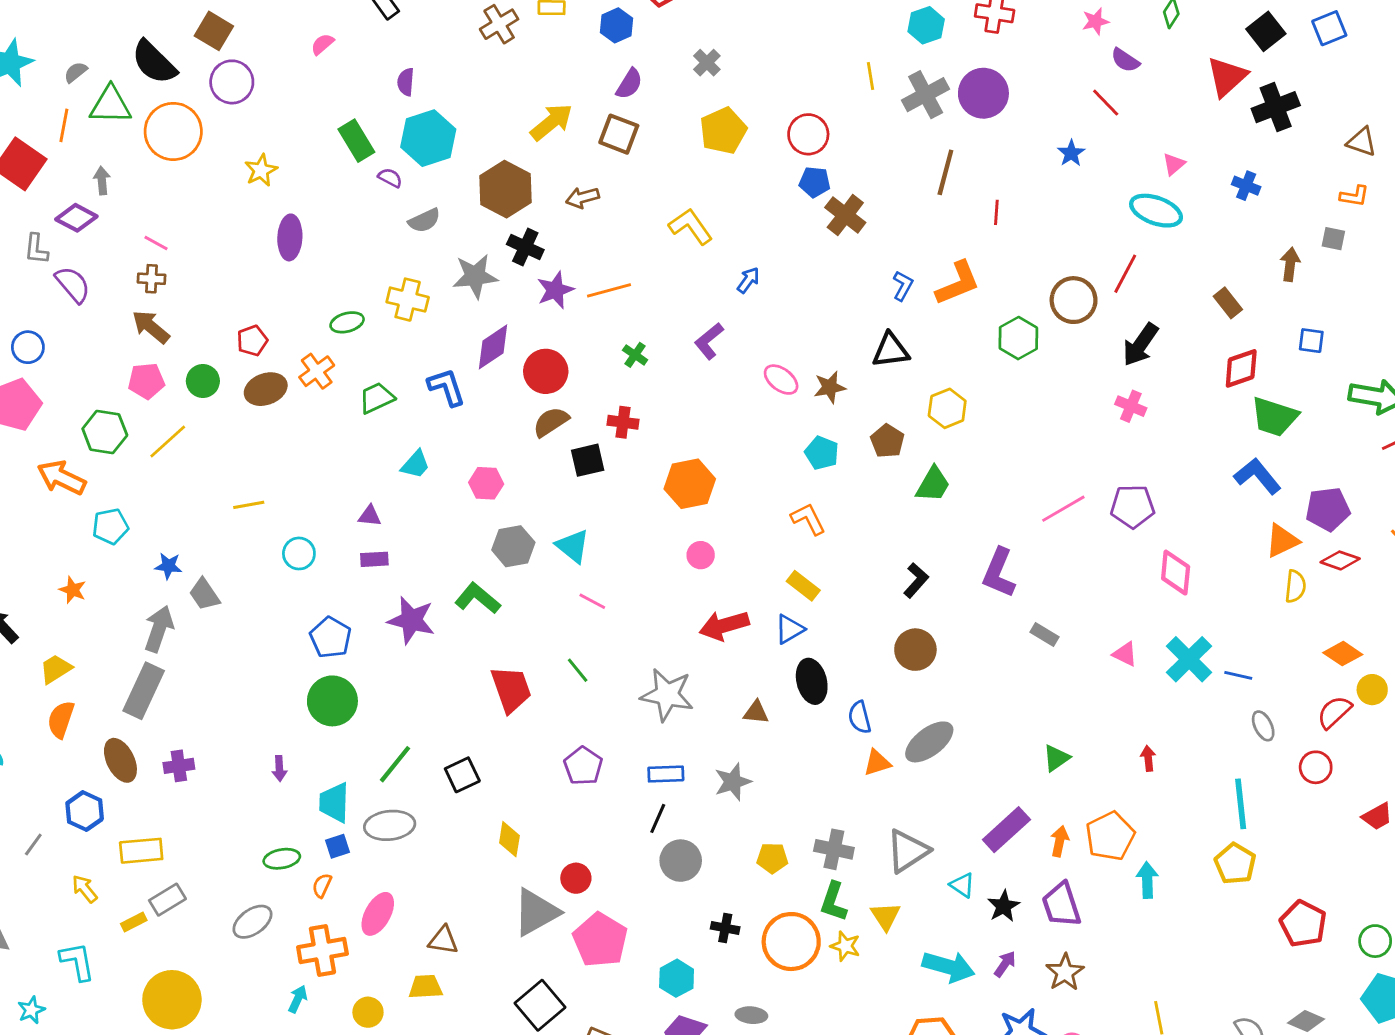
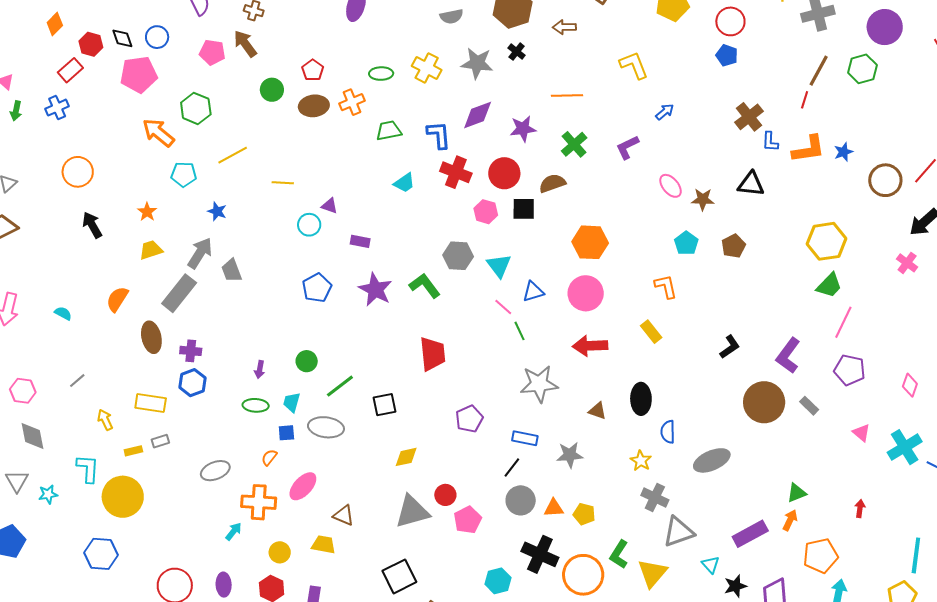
purple circle: (983, 93) -> (885, 27), moved
blue star: (1071, 153) -> (843, 152), moved
red line: (996, 212) -> (805, 100), moved
brown cross: (845, 215) -> (749, 117), moved
black cross: (525, 247) -> (517, 52), size x0.7
blue L-shape: (903, 286) -> (770, 142), turned 140
purple star: (555, 290) -> (523, 129), moved
green hexagon: (1018, 338) -> (862, 69), moved
red pentagon: (252, 341) -> (313, 70), turned -30
green cross: (635, 355) -> (574, 144), size x1.5
red circle: (546, 371) -> (504, 173), moved
pink pentagon: (146, 381) -> (212, 52), moved
yellow hexagon: (947, 408) -> (827, 241), moved, size x1.4
brown semicircle: (551, 422) -> (552, 183), moved
red cross: (623, 422) -> (456, 172), moved, size x1.4
yellow line: (168, 442) -> (233, 155), moved
pink hexagon: (486, 483) -> (486, 212), moved
green trapezoid: (933, 484) -> (829, 285), moved
purple pentagon: (1133, 506) -> (850, 370), moved
pink line: (1063, 509) -> (843, 322), turned -48
purple triangle: (370, 516) -> (330, 206), moved
pink circle: (701, 555) -> (586, 293), size x1.8
pink diamond: (1176, 573) -> (910, 385), size x0.7
gray trapezoid: (204, 594) -> (232, 271), moved
blue triangle: (789, 629) -> (533, 292), moved
brown circle: (915, 650) -> (764, 402), moved, size x1.4
yellow trapezoid: (56, 669) -> (151, 250), moved
green line: (578, 670) -> (520, 331), moved
gray star: (667, 695) -> (539, 384), turned -30
green circle: (332, 701) -> (307, 361), moved, size x0.6
orange triangle: (877, 763) -> (554, 508), moved
cyan trapezoid: (334, 803) -> (292, 402), size x0.7
blue hexagon: (85, 811) -> (192, 383), moved
yellow diamond: (509, 839) -> (406, 457), turned 55
orange arrow: (1060, 841) -> (790, 520), moved
gray cross: (834, 849) -> (655, 498), moved
green ellipse: (282, 859) -> (256, 405), moved
gray rectangle: (167, 900) -> (160, 441), size x0.7
yellow triangle: (886, 916) -> (652, 573), size x1.4
black cross: (725, 928) -> (540, 554), size x1.8
pink pentagon: (600, 940) -> (468, 520), moved, size x0.7
yellow star: (845, 946) -> (641, 461), moved
yellow circle: (172, 1000) -> (123, 497), moved

